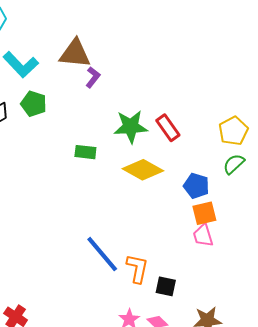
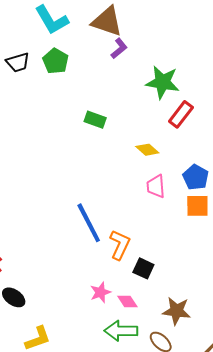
green star: (131, 127) -> (163, 82), moved
red rectangle: (168, 128) -> (181, 114), turned 60
yellow diamond: (143, 170) -> (147, 150), size x0.6
pink trapezoid: (203, 235) -> (156, 186), moved

